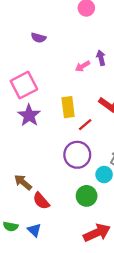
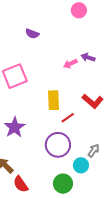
purple arrow: (101, 58) -> (88, 57), turned -64
purple star: (29, 115) -> (15, 127), moved

